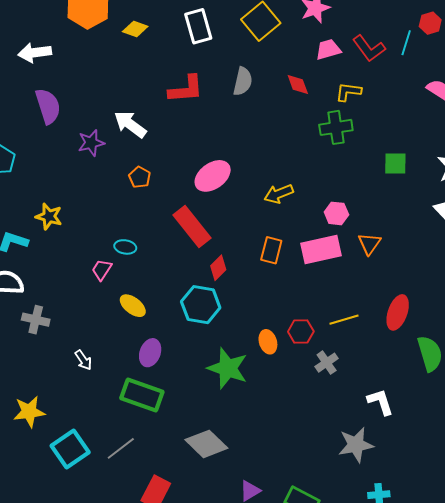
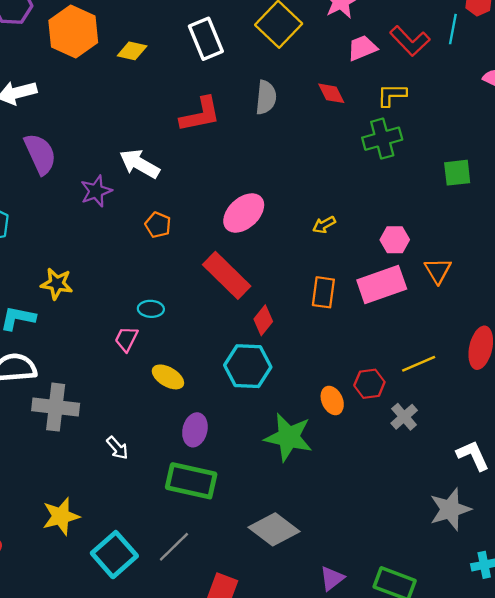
yellow arrow: (279, 194) -> (324, 225), size x0.7
gray cross: (36, 320) -> (56, 407), size x1.4

